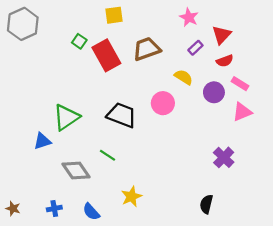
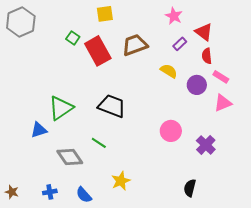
red triangle: (222, 35) -> (204, 32), turned -36
red semicircle: (225, 61) -> (207, 56), turned 105
pink circle: (163, 103) -> (171, 131), moved

